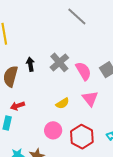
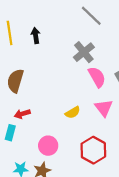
gray cross: (59, 62) -> (84, 52), moved
black arrow: (30, 64) -> (36, 36), moved
pink circle: (53, 130) -> (48, 146), moved

